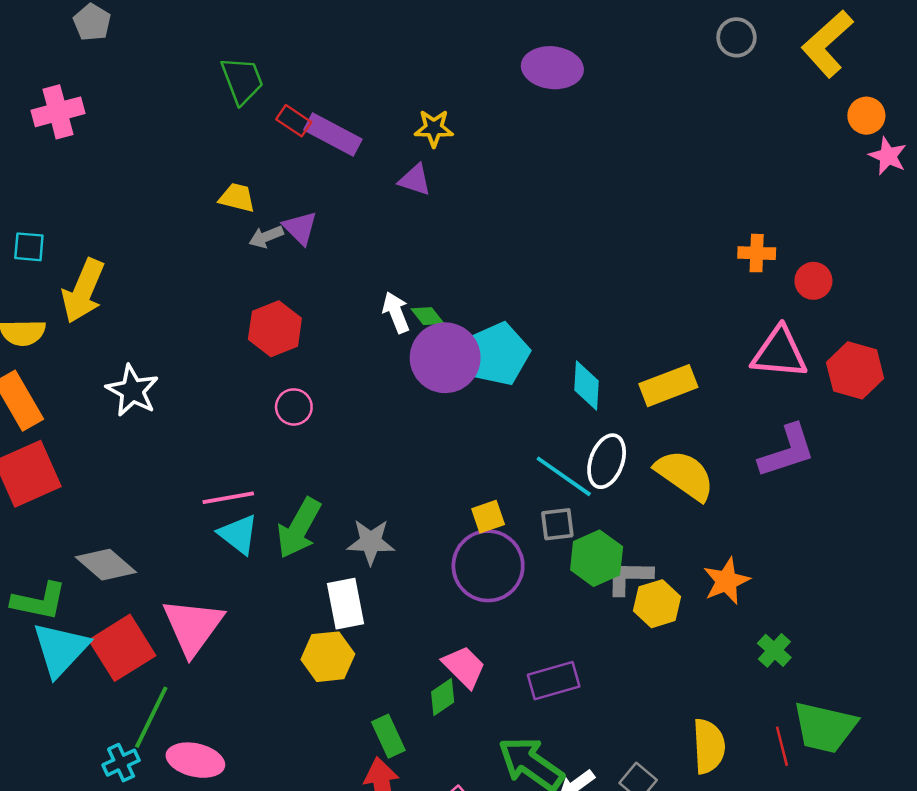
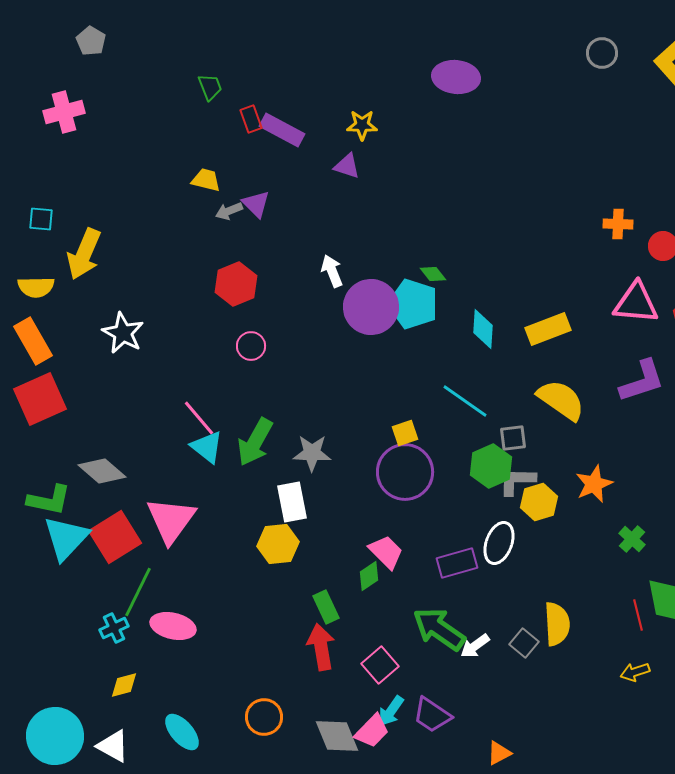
green trapezoid: (242, 80) -> (210, 87), size x0.7
red rectangle: (294, 121) -> (251, 119), turned 36
green diamond: (427, 316) -> (433, 274), moved
cyan pentagon: (498, 354) -> (413, 304), turned -30
white ellipse: (607, 461) -> (499, 543), moved
pink line: (228, 498) -> (199, 418), turned 60
gray square: (557, 524) -> (513, 438), moved
yellow semicircle: (709, 746) -> (557, 624), moved

